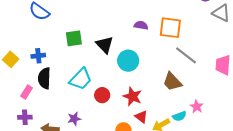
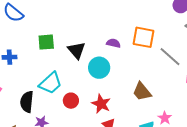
purple semicircle: (141, 25) -> (113, 43), moved
gray line: (186, 55) -> (170, 57), moved
black semicircle: (44, 78) -> (27, 102), moved

